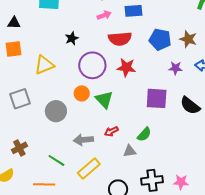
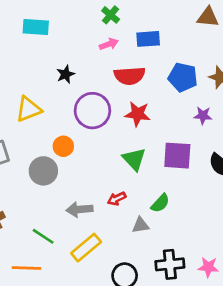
orange circle: (82, 93) -> (63, 146), moved
green triangle: (104, 100) -> (134, 159), moved

